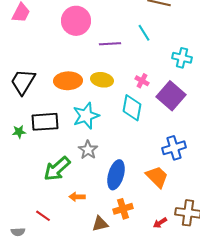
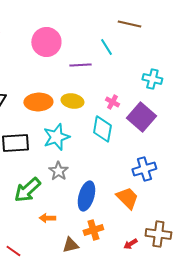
cyan line: (144, 33) -> (106, 47), moved
red line: (43, 216) -> (13, 251), moved

